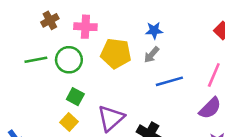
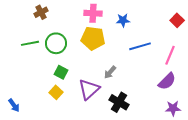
pink cross: (85, 27) -> (93, 13), moved
gray arrow: (152, 55) -> (110, 72), moved
blue line: (169, 81) -> (140, 46), moved

